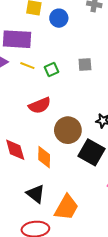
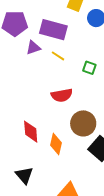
green square: (51, 69) -> (89, 68), moved, turned 32
black triangle: (36, 194) -> (24, 175), moved

